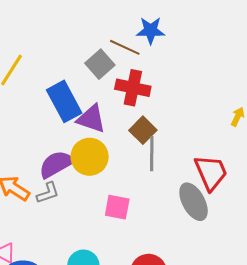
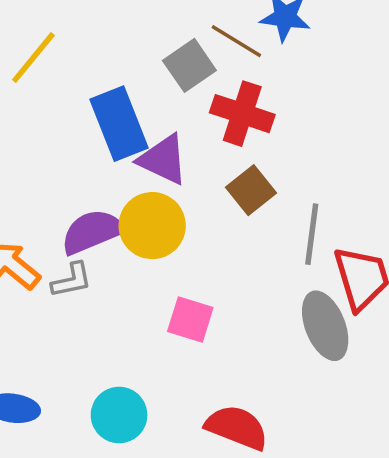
gray line: (152, 154) -> (312, 234), moved

